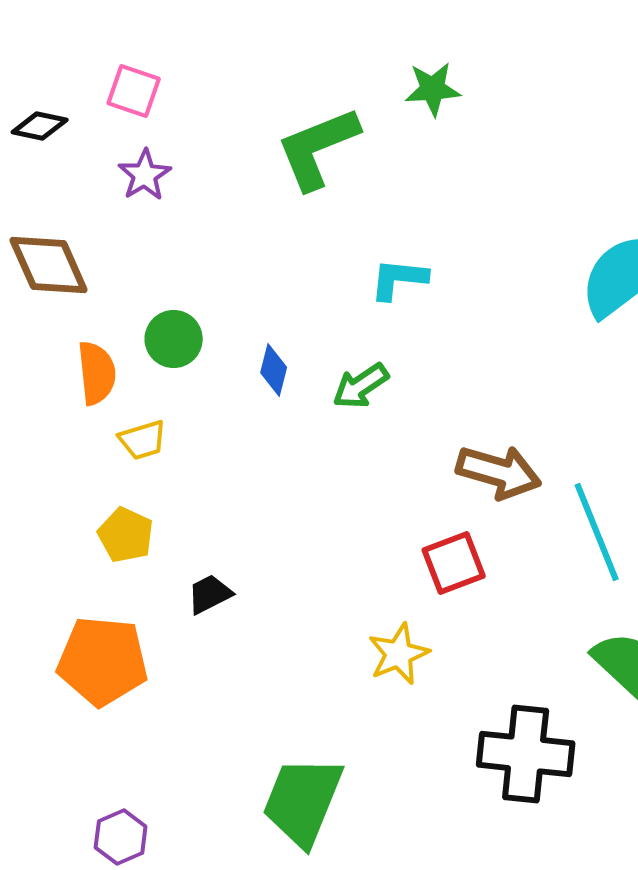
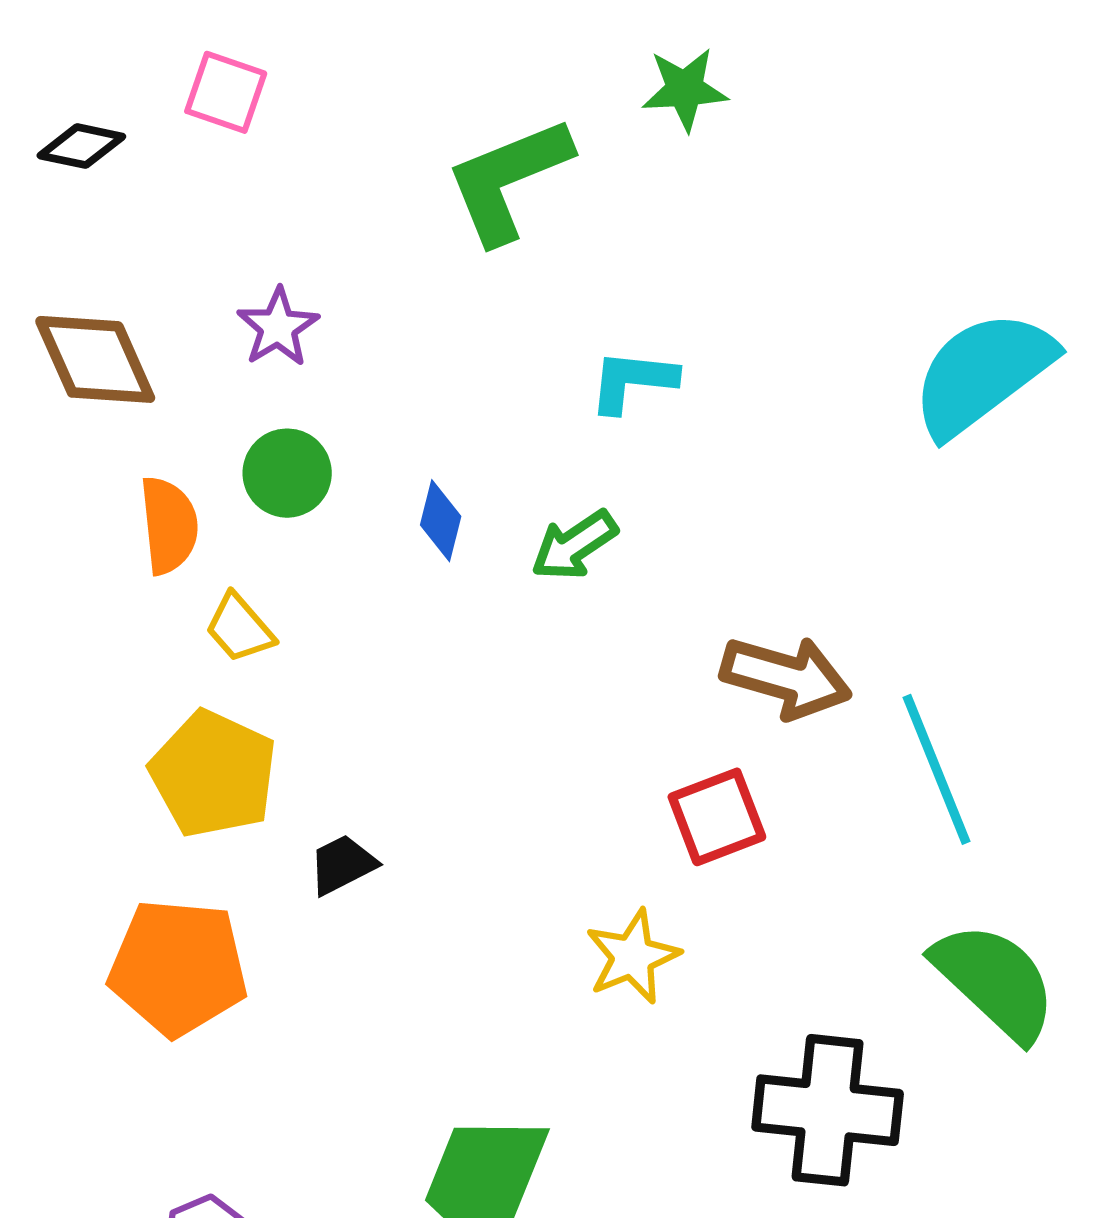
purple star: (145, 175) -> (278, 327), moved
yellow trapezoid: (143, 440) -> (240, 628), turned 66
yellow pentagon: (126, 535) -> (213, 774), size x1.5

